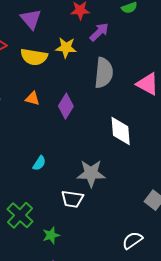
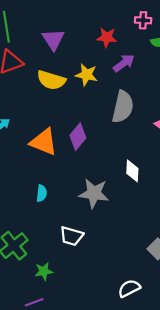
orange triangle: (33, 99) -> (44, 142), moved, size x1.8
white diamond: (121, 131) -> (132, 171), size x0.7
cyan semicircle: (39, 163) -> (42, 193), turned -35
gray star: (91, 173) -> (94, 193), moved

